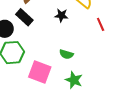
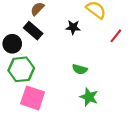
red line: (101, 24) -> (116, 36), turned 64
pink square: (40, 72) -> (33, 98), moved

